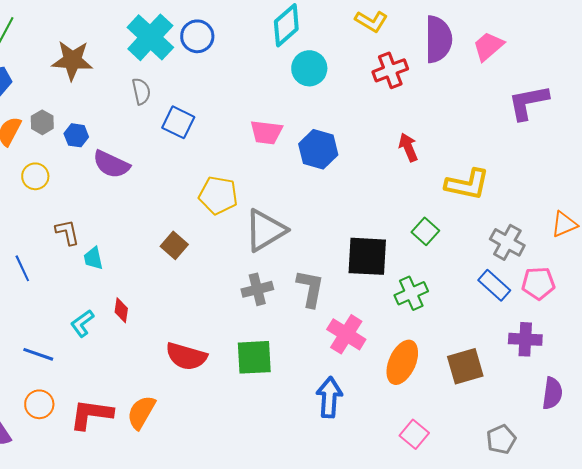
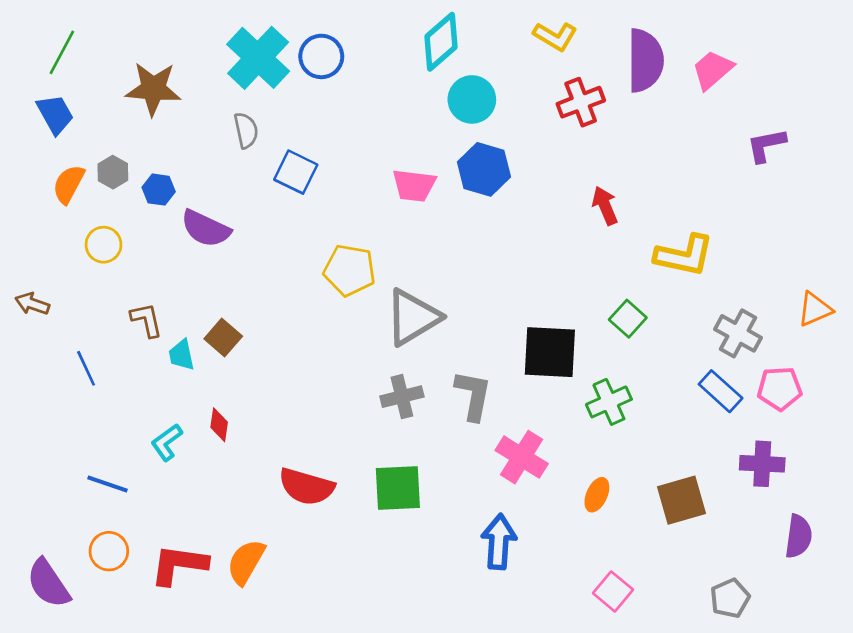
purple L-shape: (528, 102) -> (766, 145), size x0.7
blue hexagon: (318, 149) -> (484, 169), moved
brown square: (174, 245) -> (223, 337), moved
orange ellipse: (402, 362) -> (597, 495), size x0.6

